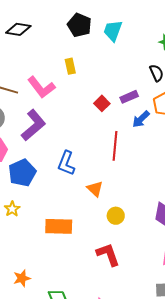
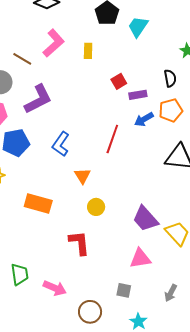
pink L-shape: (41, 87) -> (53, 43), moved, turned -108
red square: (102, 103) -> (119, 81), moved

